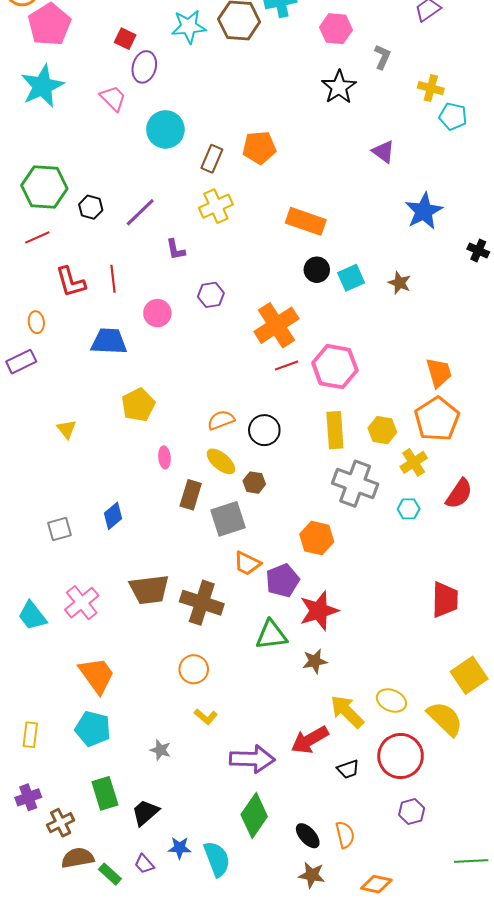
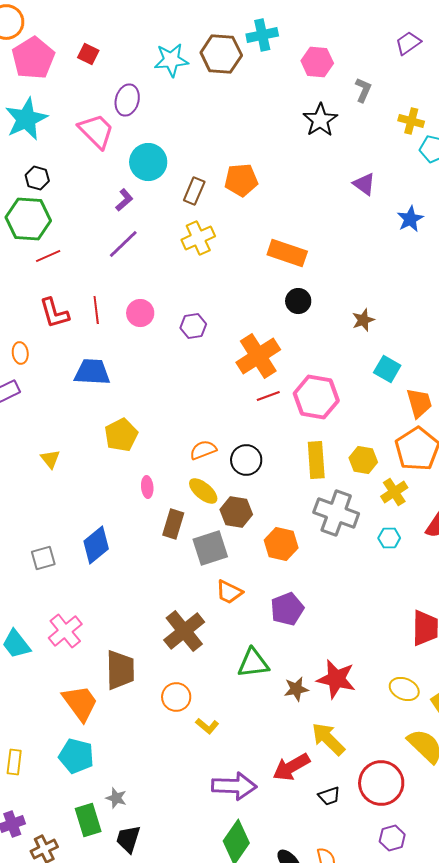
red square: (125, 39) -> (88, 54), moved
pink trapezoid: (113, 98) -> (96, 131), size x1.4
black hexagon: (91, 207) -> (37, 178), moved
blue star: (424, 211) -> (410, 219), moved, size x0.7
red line: (37, 237) -> (48, 256), moved
purple L-shape: (176, 250) -> (124, 200), moved, turned -120
cyan square: (351, 278) -> (387, 369), moved, turned -36
brown star: (400, 283) -> (363, 320), moved, turned 30
pink circle: (157, 313) -> (140, 313), moved
brown hexagon: (254, 483) -> (236, 512), size x1.4
blue diamond: (113, 516) -> (96, 545), size x1.4
orange hexagon: (317, 538) -> (281, 544), moved
purple pentagon: (282, 580) -> (287, 609), moved
brown trapezoid: (149, 590) -> (120, 670), moved, turned -84
brown cross: (202, 603) -> (184, 631), turned 33
red star: (319, 611) -> (336, 679), moved, turned 30
yellow ellipse: (391, 701) -> (404, 689), moved
yellow L-shape: (206, 717) -> (207, 726), moved
gray star: (160, 750) -> (116, 798), moved
black trapezoid: (145, 812) -> (128, 839), turned -32

